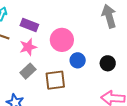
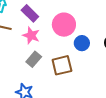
purple rectangle: (29, 25) -> (30, 13), turned 30
pink star: (28, 47) -> (31, 35), turned -30

